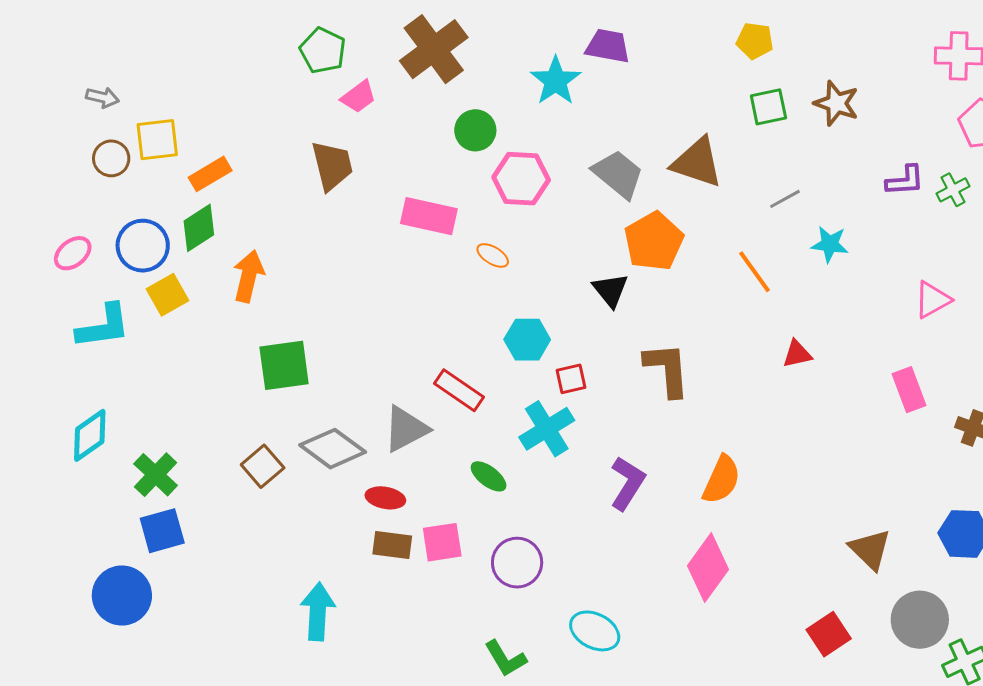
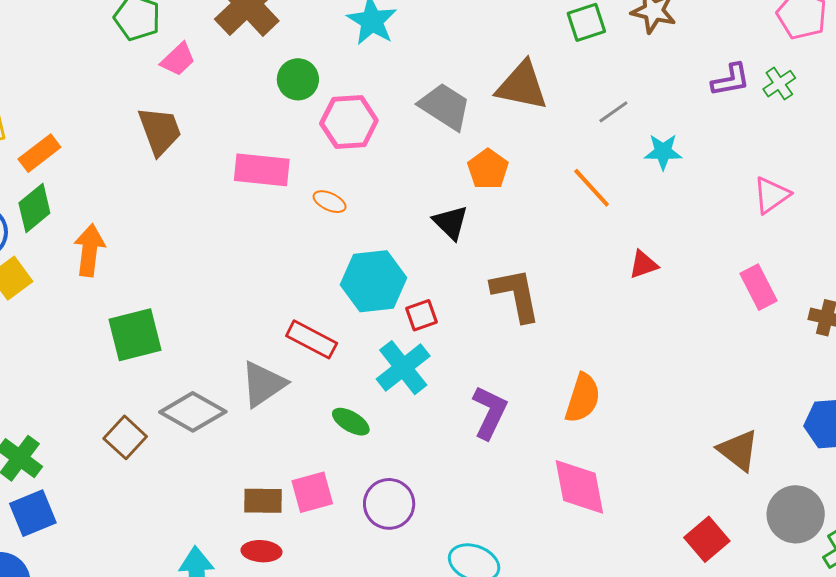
orange pentagon: (654, 241) -> (488, 169), size x0.7
cyan hexagon: (527, 340) -> (374, 281), size x1.4
red ellipse: (385, 498) -> (261, 551), moved
pink diamond: (708, 568) -> (579, 487), turned -40

